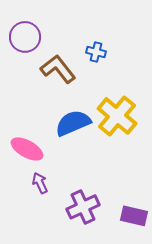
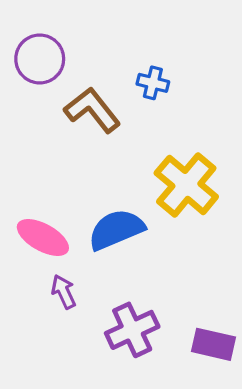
blue semicircle: (73, 123) -> (116, 230), moved

